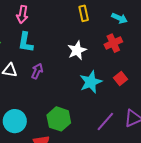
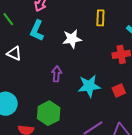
white star: (77, 50) -> (72, 39), moved
purple arrow: (37, 71) -> (57, 74), moved, turned -35

